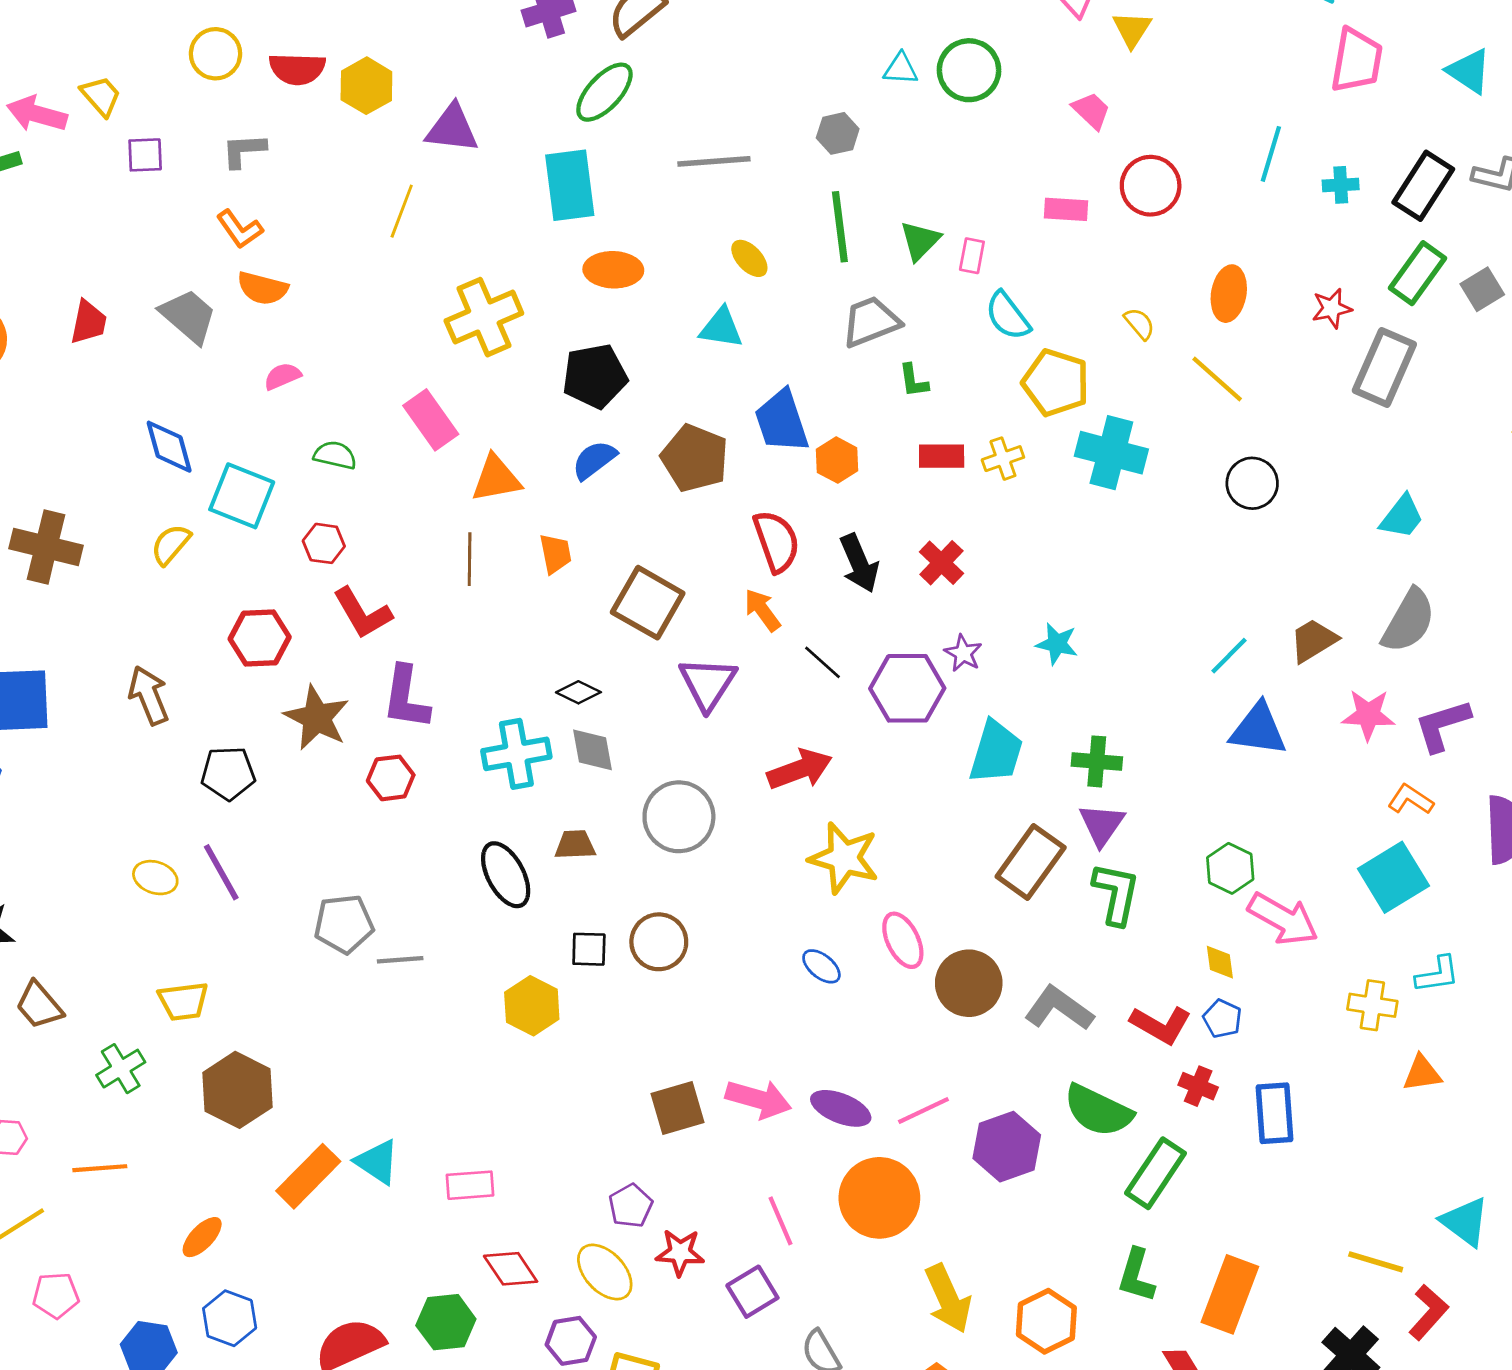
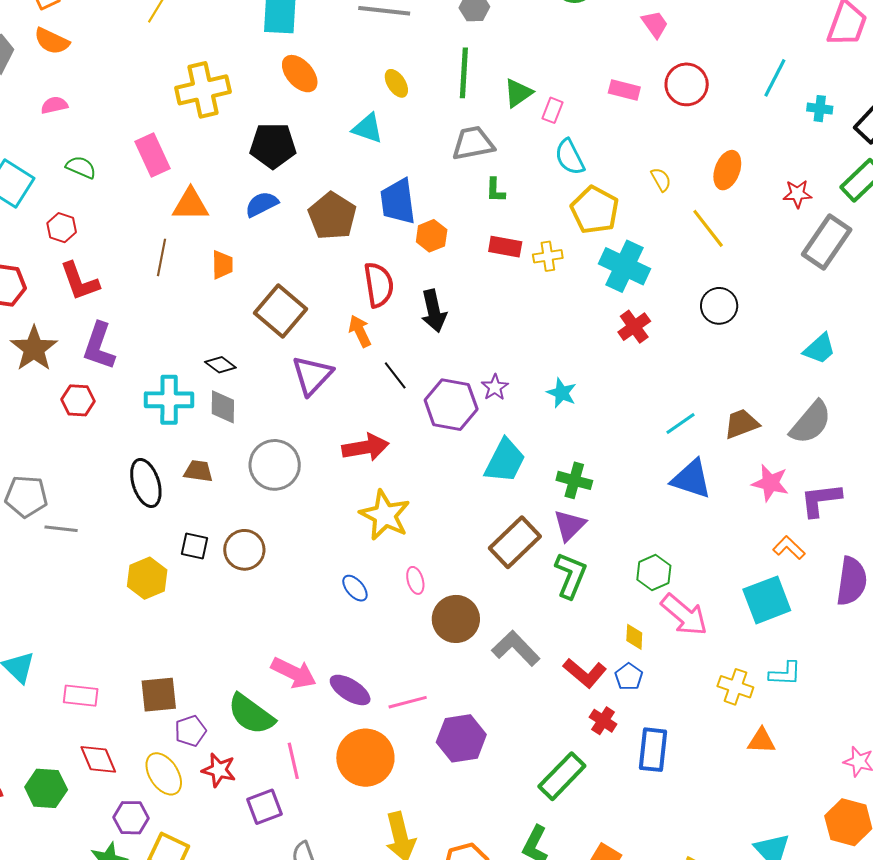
orange ellipse: (613, 270) -> (300, 74), turned 36
red cross: (941, 563) -> (634, 327), moved
pink ellipse: (903, 940) -> (415, 580), size x0.7
brown square: (677, 1108) -> (159, 695), moved
green semicircle: (1098, 1111) -> (251, 714), moved

